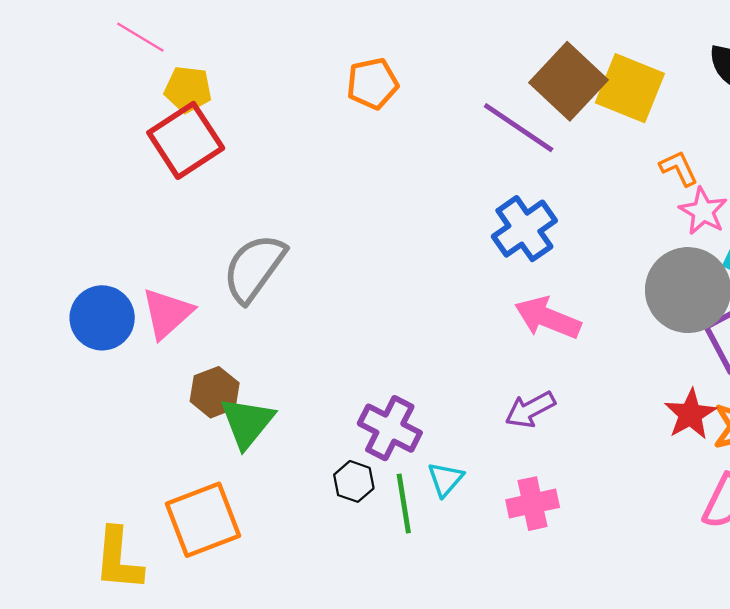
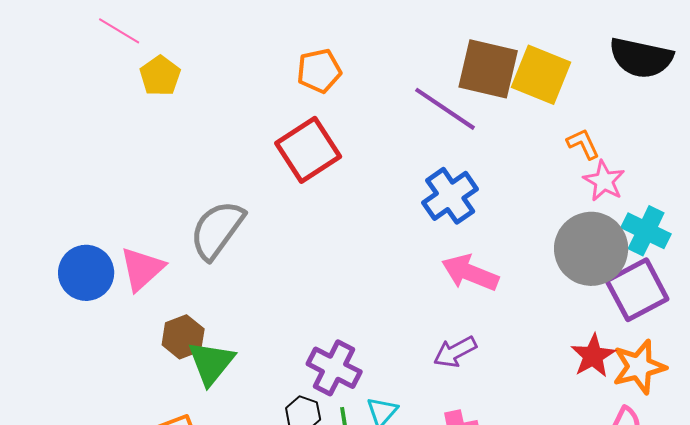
brown square: (568, 81) -> (488, 69), turned -30
yellow pentagon: (188, 89) -> (160, 76), turned 30
red square: (186, 140) -> (308, 150), moved

